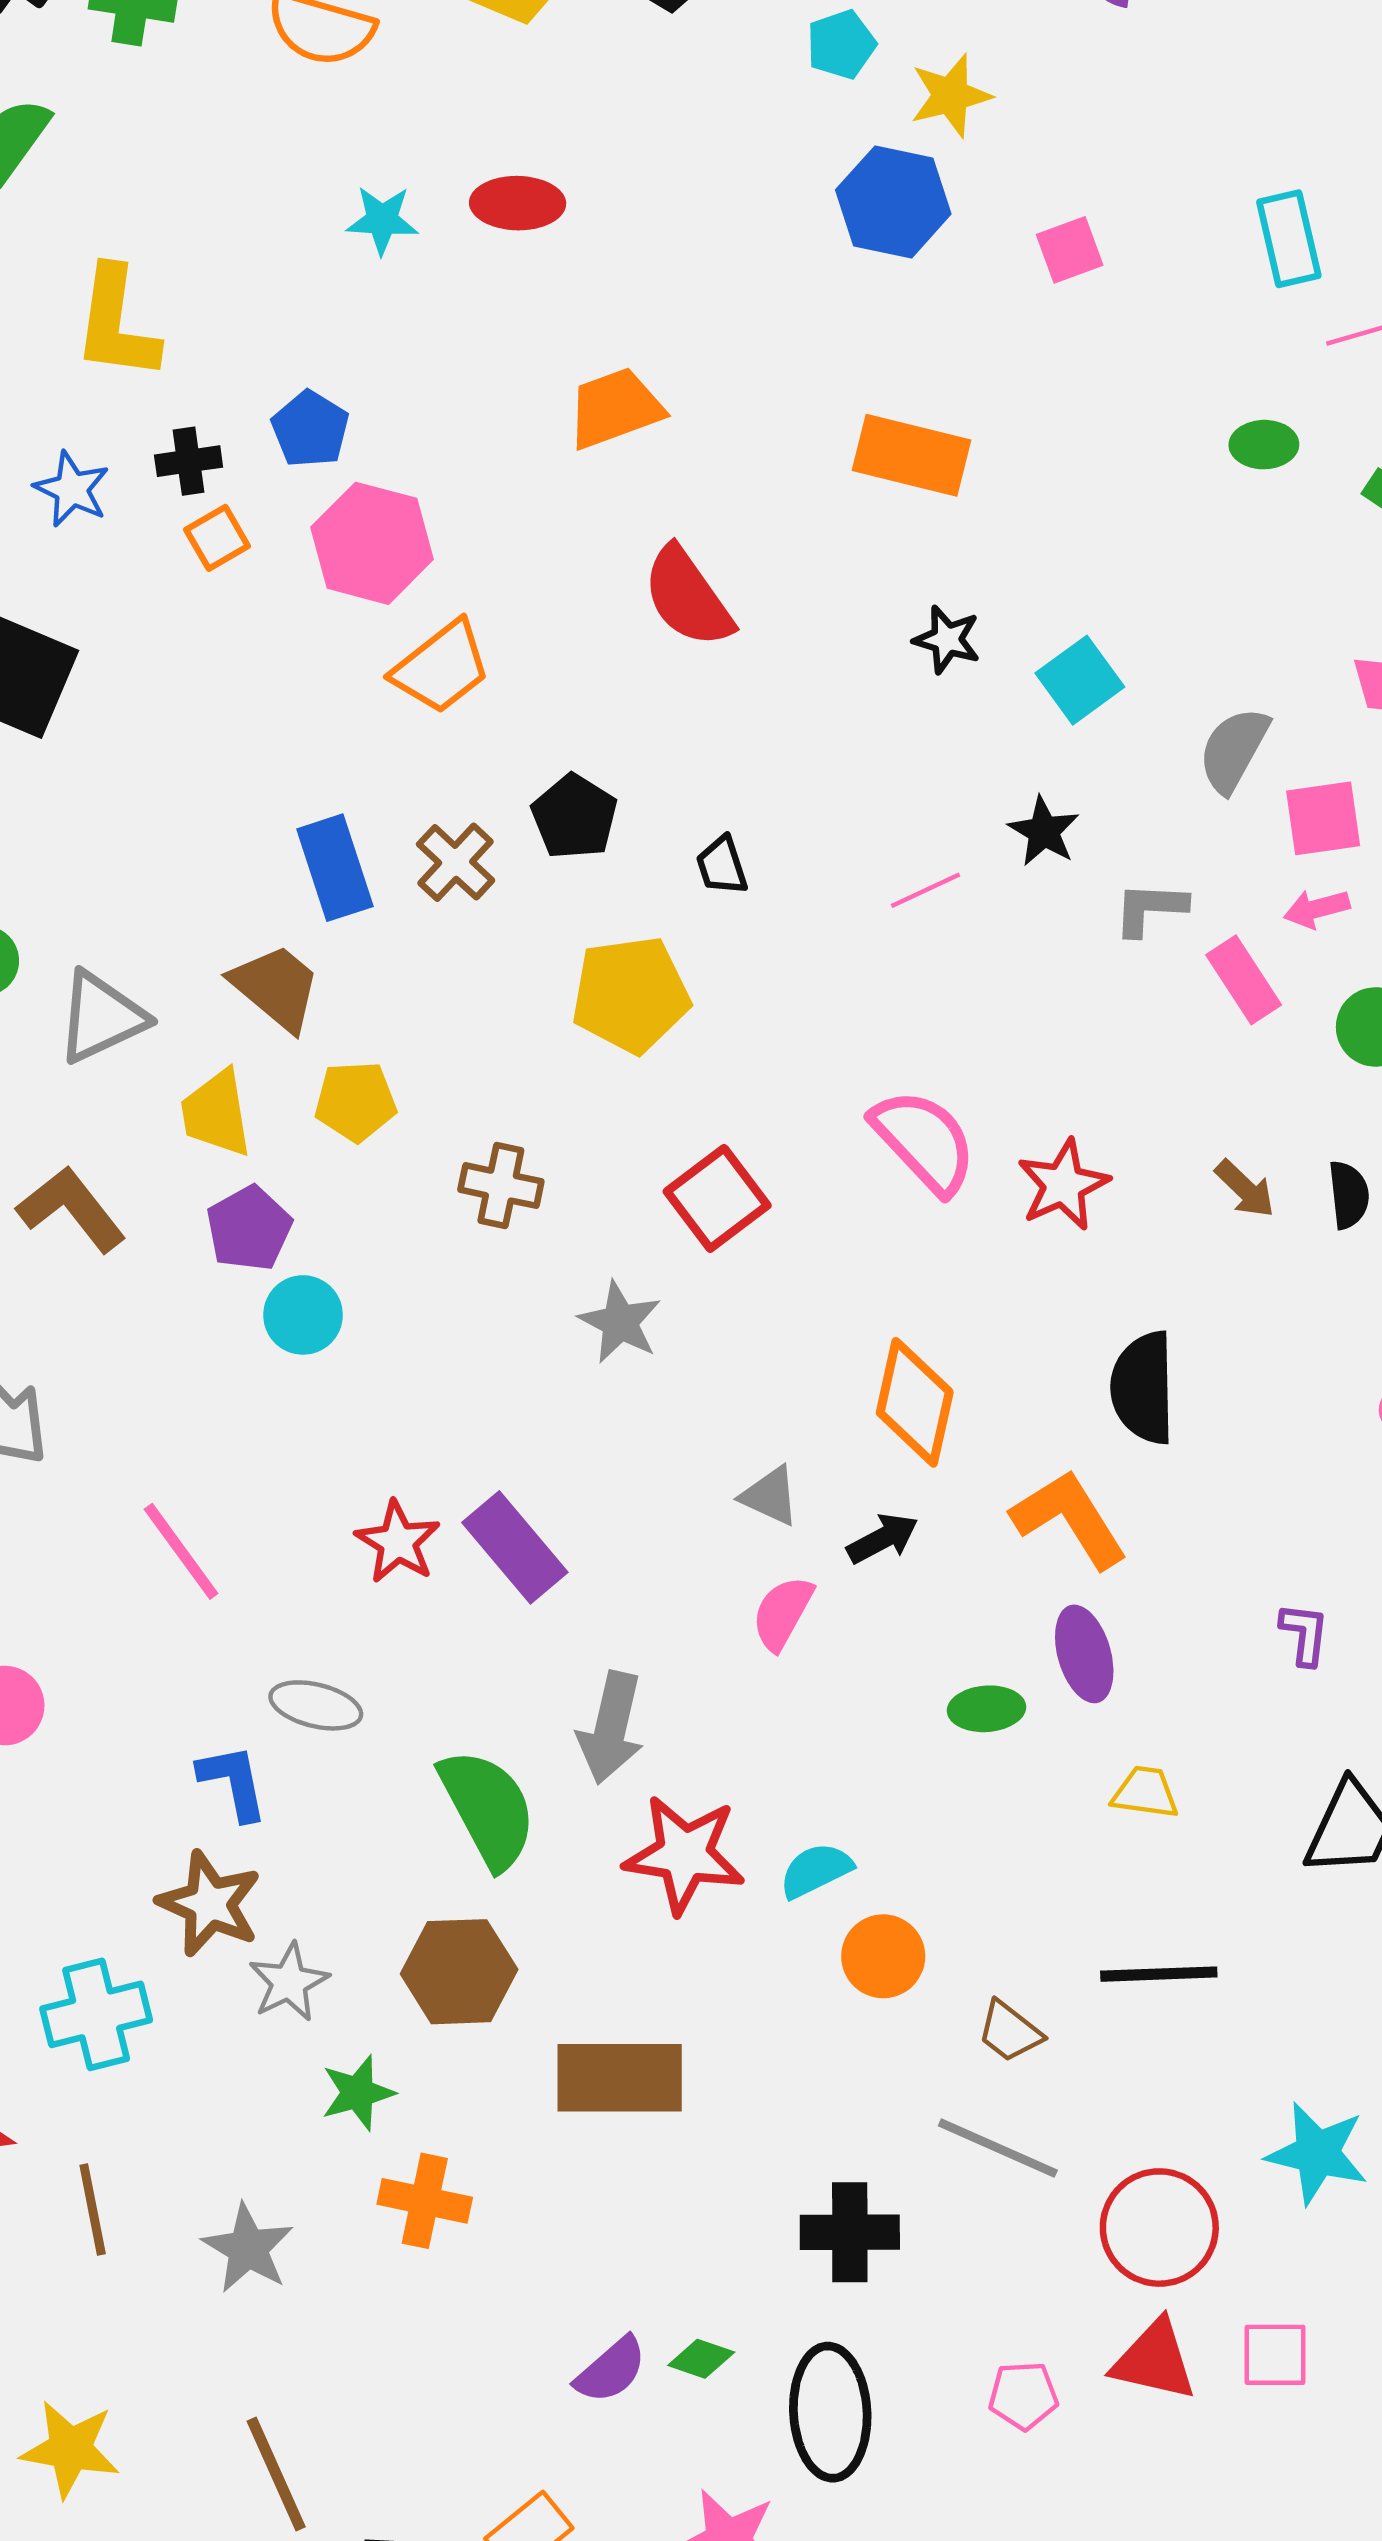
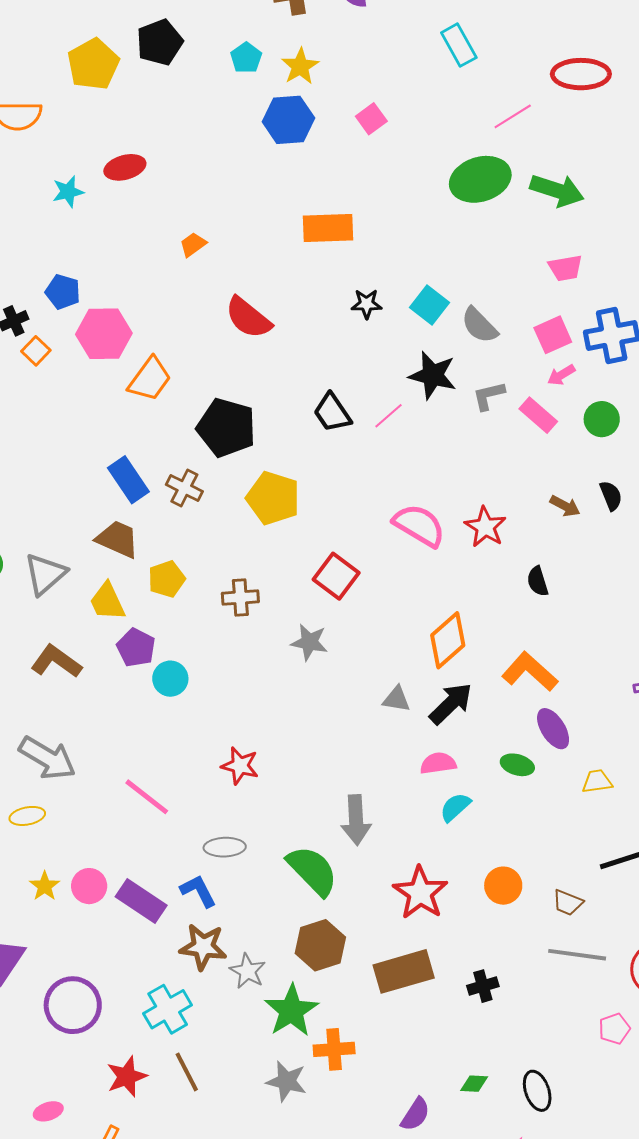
cyan rectangle: (1289, 239) -> (459, 45), moved
orange trapezoid: (615, 408) -> (193, 245), size x0.6
green ellipse: (1264, 445) -> (480, 179), size x2.0
gray semicircle: (1234, 750) -> (479, 325), moved, turned -57
black pentagon: (574, 817) -> (226, 428), size x1.5
black star: (1044, 831) -> (433, 375), size x1.5
brown cross: (456, 862) -> (184, 488), moved
black trapezoid: (722, 866) -> (332, 413), moved, size x1.5
yellow pentagon: (631, 995) -> (273, 498), turned -30
black semicircle: (1143, 1388) -> (538, 581), moved, size x0.6
orange diamond: (915, 1402) -> (448, 640), turned 52
black arrow: (883, 1538) -> (451, 704), size x1.5
purple rectangle: (515, 1547) -> (141, 901), moved
pink semicircle: (783, 1613) -> (438, 763), moved, turned 69
green ellipse: (986, 1709) -> (517, 765), turned 36
red star: (684, 1854) -> (420, 893), moved, turned -30
cyan semicircle: (816, 1870) -> (455, 807), moved
green star: (358, 2093) -> (291, 1011), size x1.6
brown line: (93, 2210) -> (187, 1072), moved
black cross: (850, 2232) -> (483, 986), moved, size x0.7
gray star: (248, 2248) -> (286, 1081), moved
purple semicircle: (611, 2370) -> (415, 1114), moved
pink pentagon: (1023, 2396) -> (614, 1029), moved
black ellipse: (830, 2412) -> (537, 1091), size x0.7

